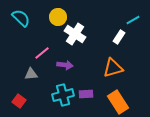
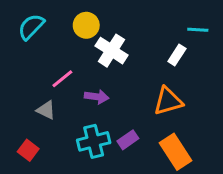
cyan semicircle: (21, 18) -> (31, 27), turned -90
cyan line: (133, 20) -> (198, 30), turned 32
gray triangle: (31, 74) -> (46, 110), turned 32
purple rectangle: (86, 94) -> (128, 140), turned -32

